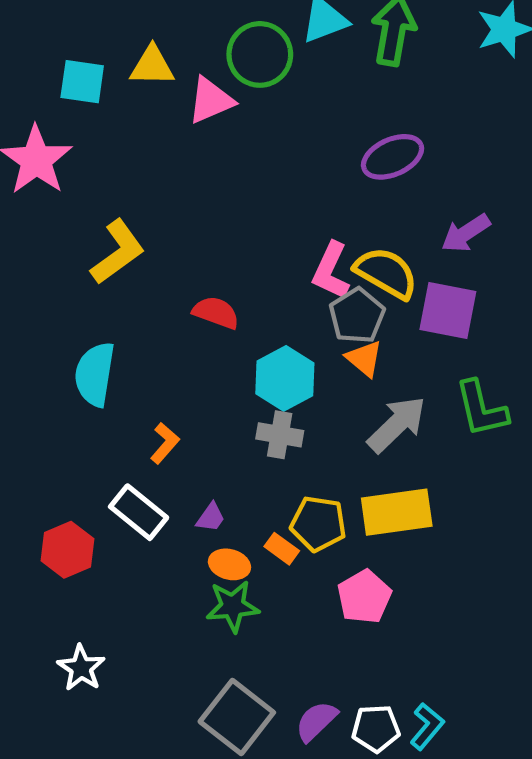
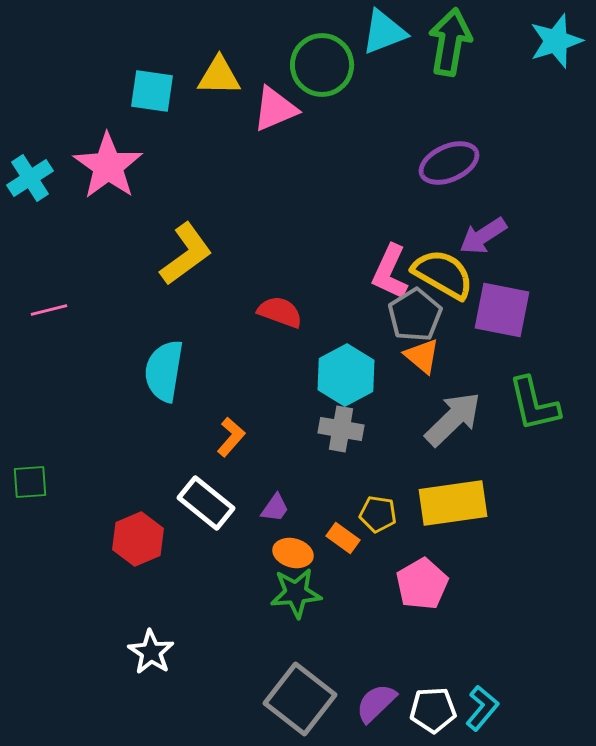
purple arrow: (466, 233) -> (483, 236), moved
yellow pentagon: (318, 524) -> (378, 514), size x0.7

